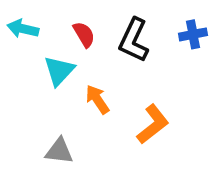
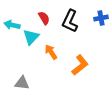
cyan arrow: (23, 29) -> (12, 25), moved
gray triangle: (59, 151) -> (22, 83), moved

